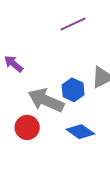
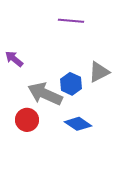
purple line: (73, 24) -> (71, 21), turned 30

